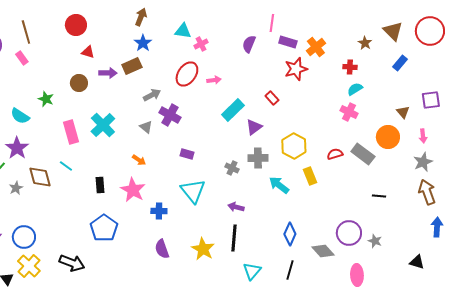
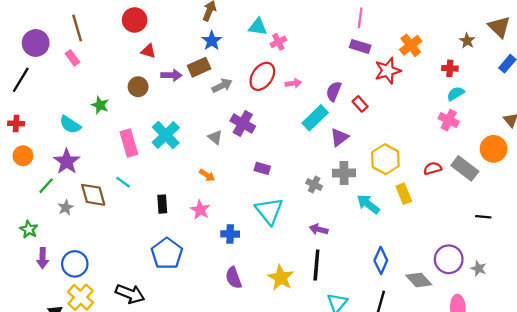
purple rectangle: (288, 42) -> (360, 46), moved
purple semicircle: (249, 44) -> (334, 91), moved
gray arrow: (152, 95) -> (222, 86), moved
pink star: (133, 190) -> (200, 210), size x0.7

